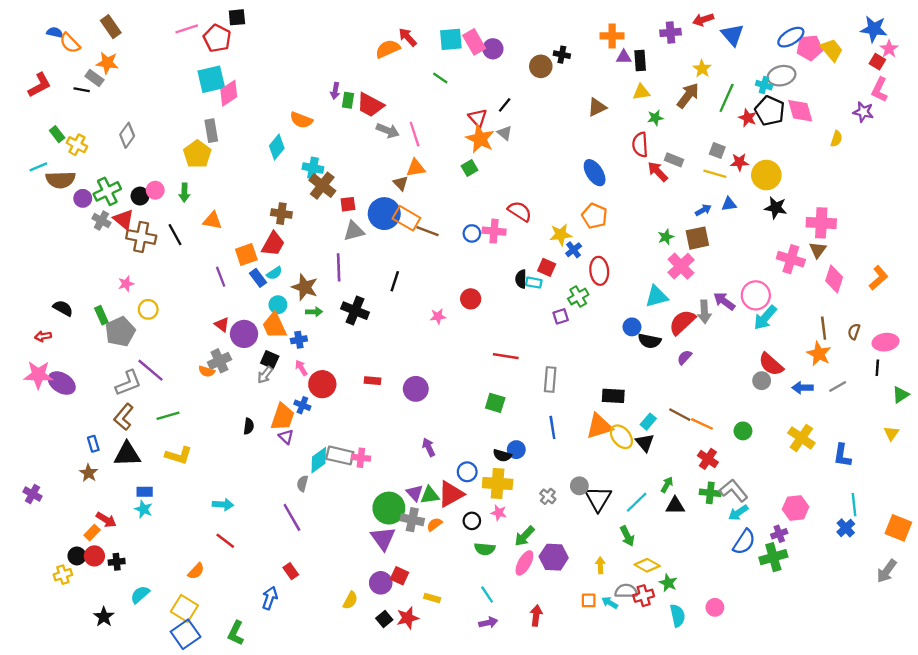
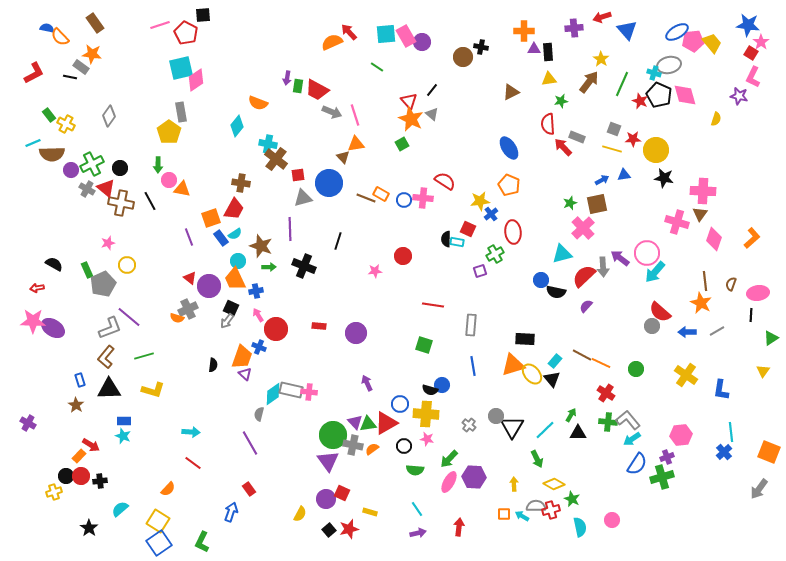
pink circle: (155, 190) -> (169, 180), moved
orange rectangle: (406, 218) -> (381, 194), moved, size x0.7

